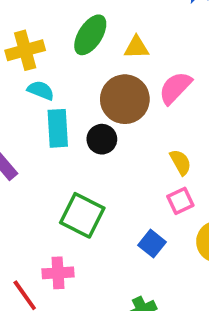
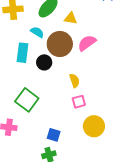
cyan semicircle: (41, 90) -> (37, 32), moved
yellow semicircle: (180, 162) -> (75, 81), moved
blue square: (152, 244) -> (54, 135), moved, turned -32

